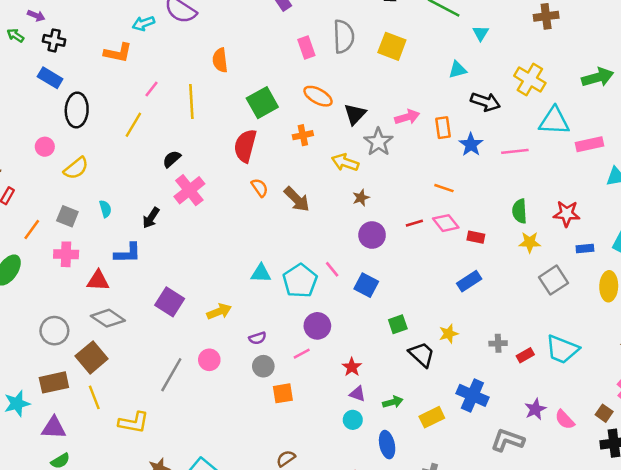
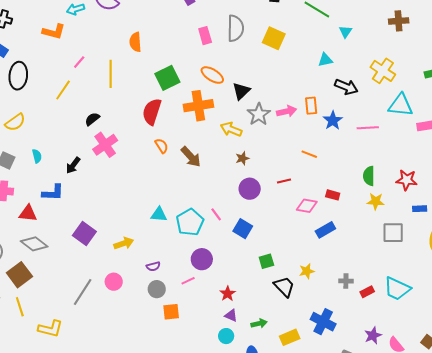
pink arrow: (407, 117) -> (287, 111), moved
orange cross: (303, 135) -> (198, 106), size x1.8
pink diamond: (446, 223) -> (307, 206), moved, turned -45
gray square: (553, 280) -> (393, 233), turned 30

